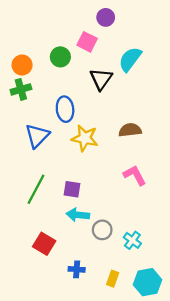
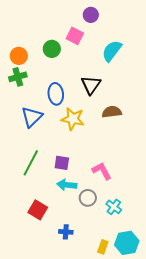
black triangle: (101, 79) -> (91, 85), moved
pink L-shape: (135, 175) -> (102, 171), moved
yellow rectangle: (113, 279) -> (103, 247), moved

